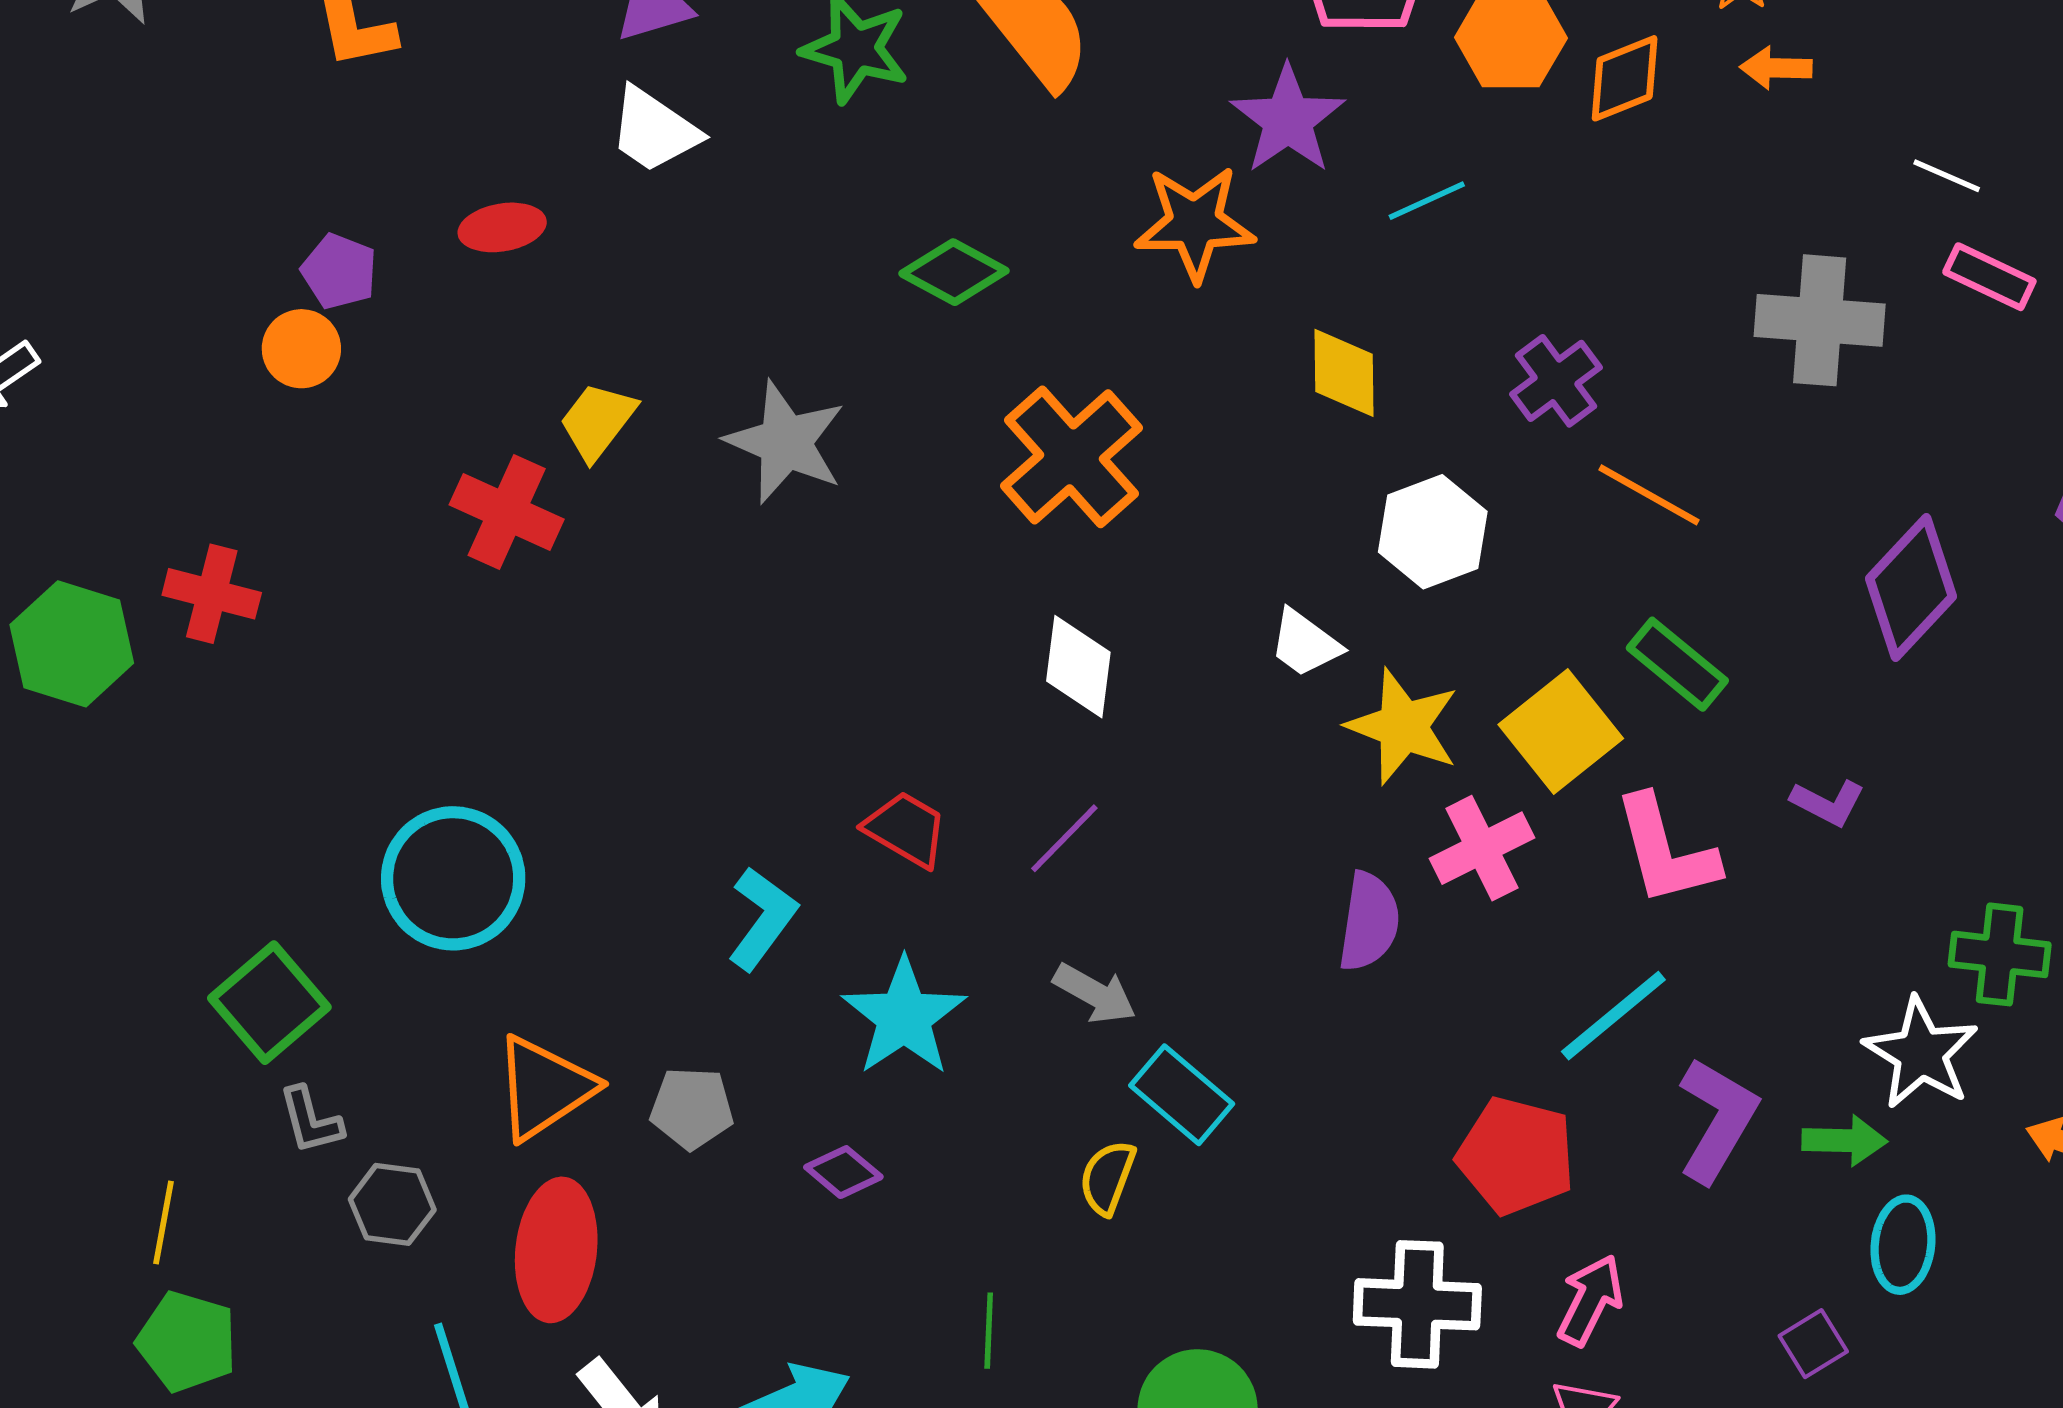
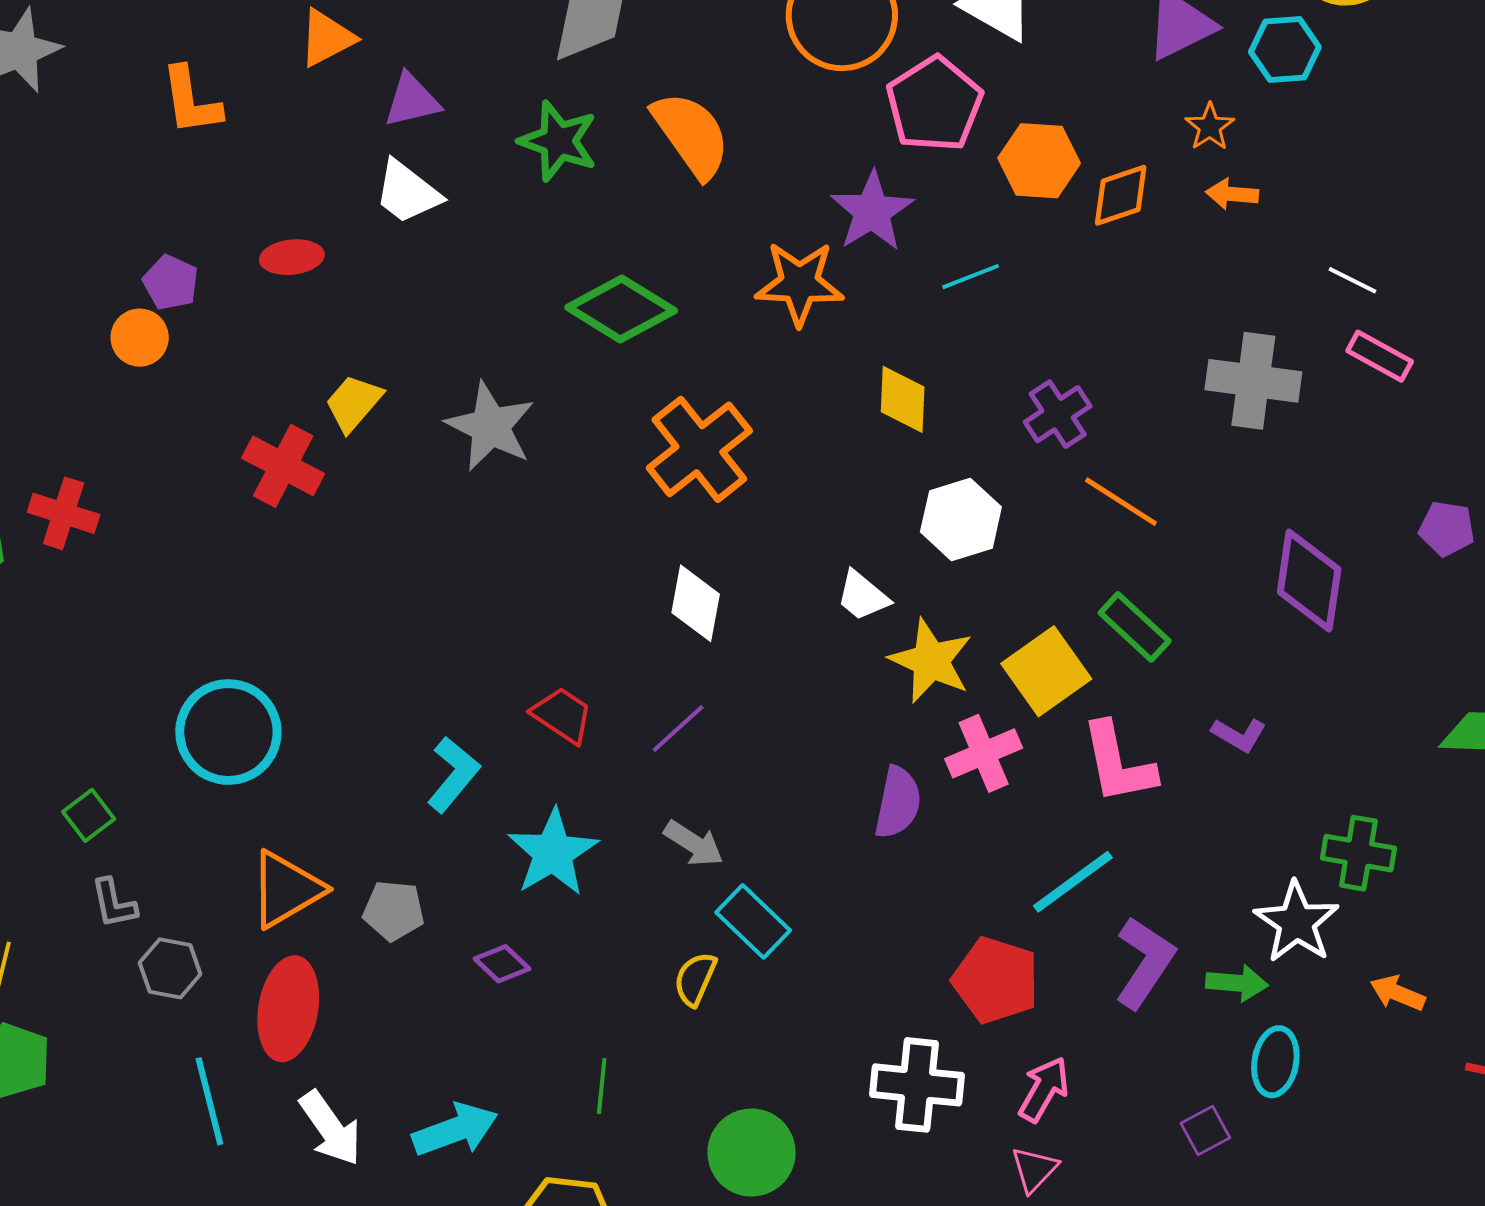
green diamond: (954, 272) -> (621, 309), size x1.4
purple diamond: (1911, 588) -> (1309, 581), turned -38
green square: (269, 1003) -> (89, 815), size x0.6

